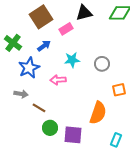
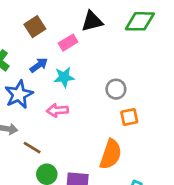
brown square: (41, 17) -> (35, 27), size x0.7
cyan star: (72, 60) -> (64, 77), moved
orange square: (119, 90) -> (129, 117), moved

